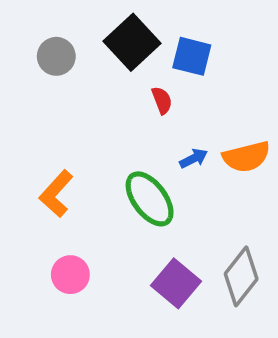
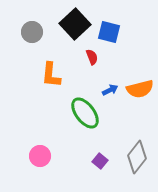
orange L-shape: (56, 194) -> (51, 75), moved, turned -36
purple square: (176, 283) -> (100, 161), size x0.6

